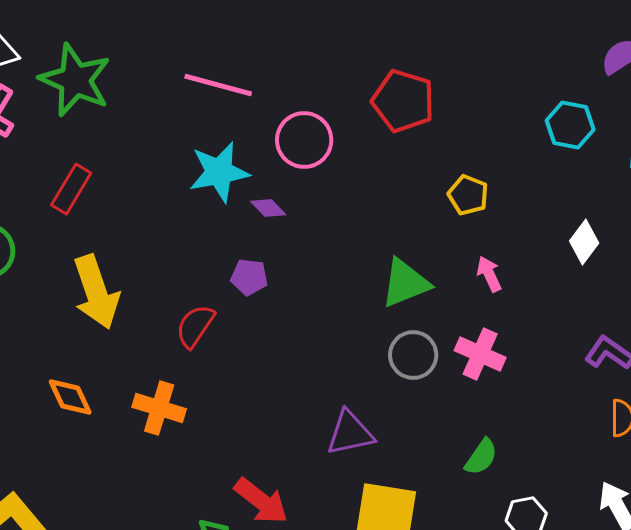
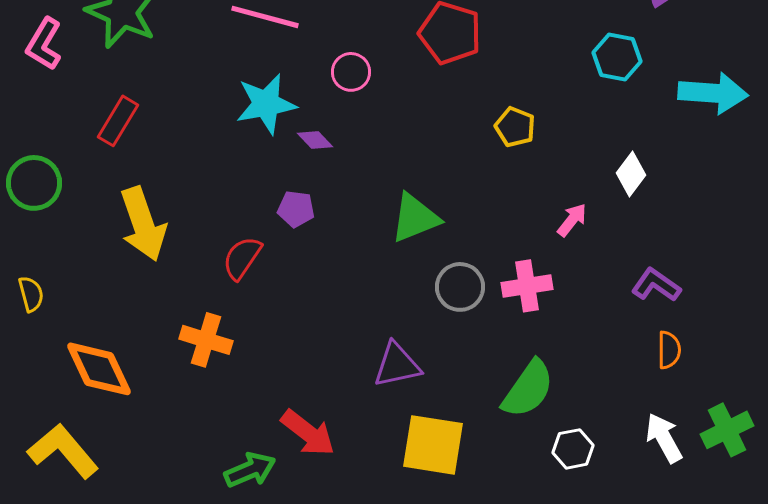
pink circle: (304, 140) -> (351, 72), size x0.7
pink arrow: (489, 274) -> (572, 220), moved, turned 63
green triangle: (405, 283) -> (415, 218), moved
pink cross: (480, 354) -> (527, 286), turned -33
orange diamond: (70, 397) -> (99, 369), moved, size x1.5
green semicircle: (481, 457) -> (528, 389), size x1.6

